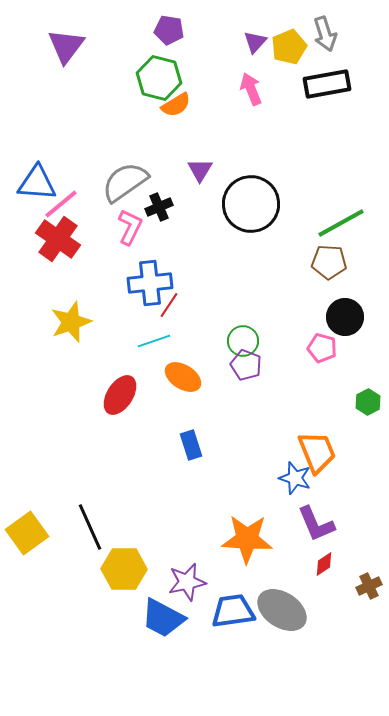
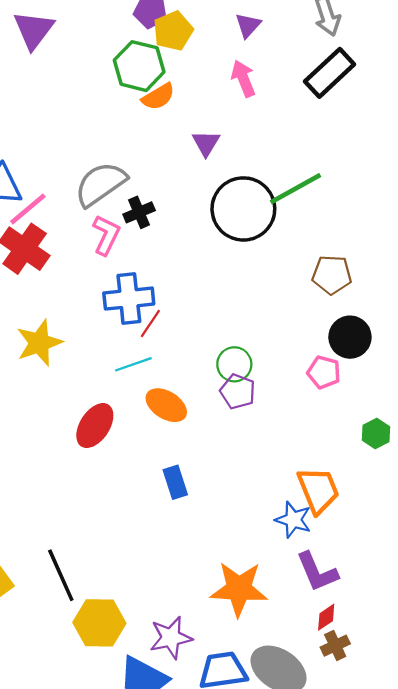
yellow pentagon: (289, 47) -> (173, 31), moved
black rectangle: (327, 84) -> (330, 73), turned -33
purple triangle: (200, 170) -> (206, 143), moved
green line: (341, 223) -> (296, 189), moved
brown cross: (369, 586) -> (335, 646), moved

